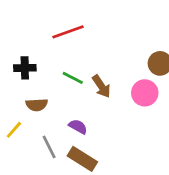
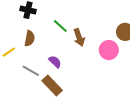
brown semicircle: (37, 105) -> (30, 38), turned -91
gray line: (49, 147) -> (31, 71), turned -48

